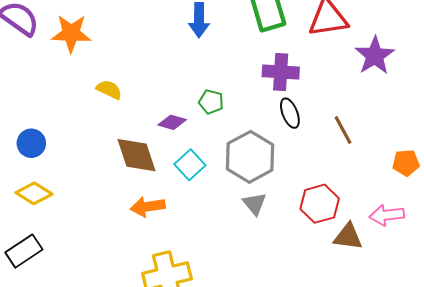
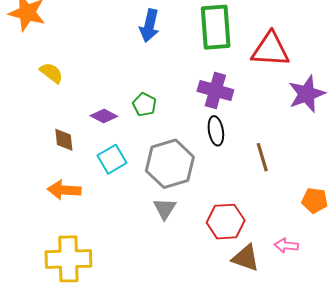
brown diamond: (136, 155) -> (64, 140), size x0.6
pink arrow: (387, 215) -> (286, 246), size x0.7

